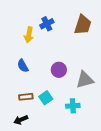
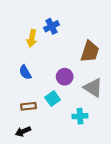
brown trapezoid: (83, 25) -> (90, 51), moved
gray triangle: (85, 80) -> (93, 88), turned 48
cyan square: (46, 98) -> (53, 99), moved

